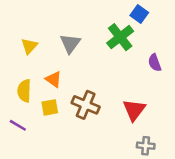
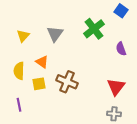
blue square: (139, 14) -> (121, 11), moved
red triangle: (134, 110) -> (116, 87), moved
purple line: (18, 125) -> (19, 105), moved, turned 48

